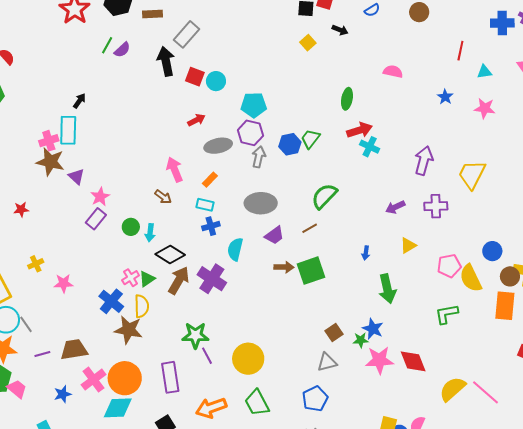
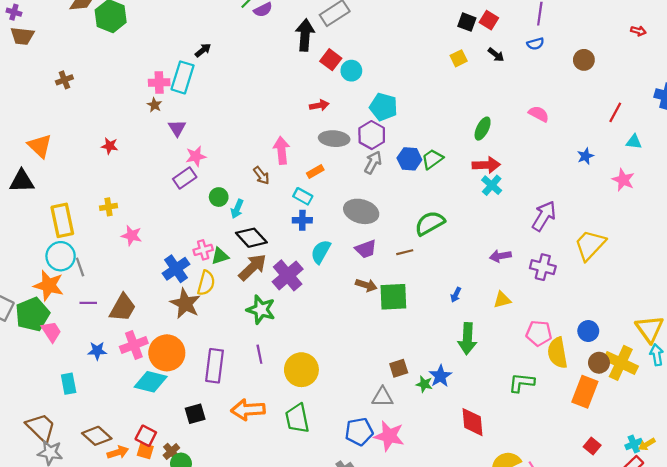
brown star: (50, 162) -> (154, 105), size x0.5
green star: (195, 335) -> (261, 310), moved
brown trapezoid: (74, 349) -> (123, 308), turned 112
pink star: (379, 360) -> (389, 436), moved

